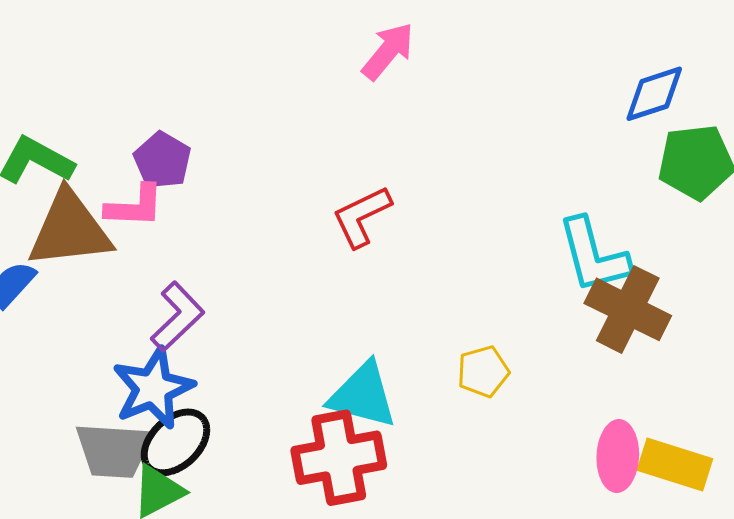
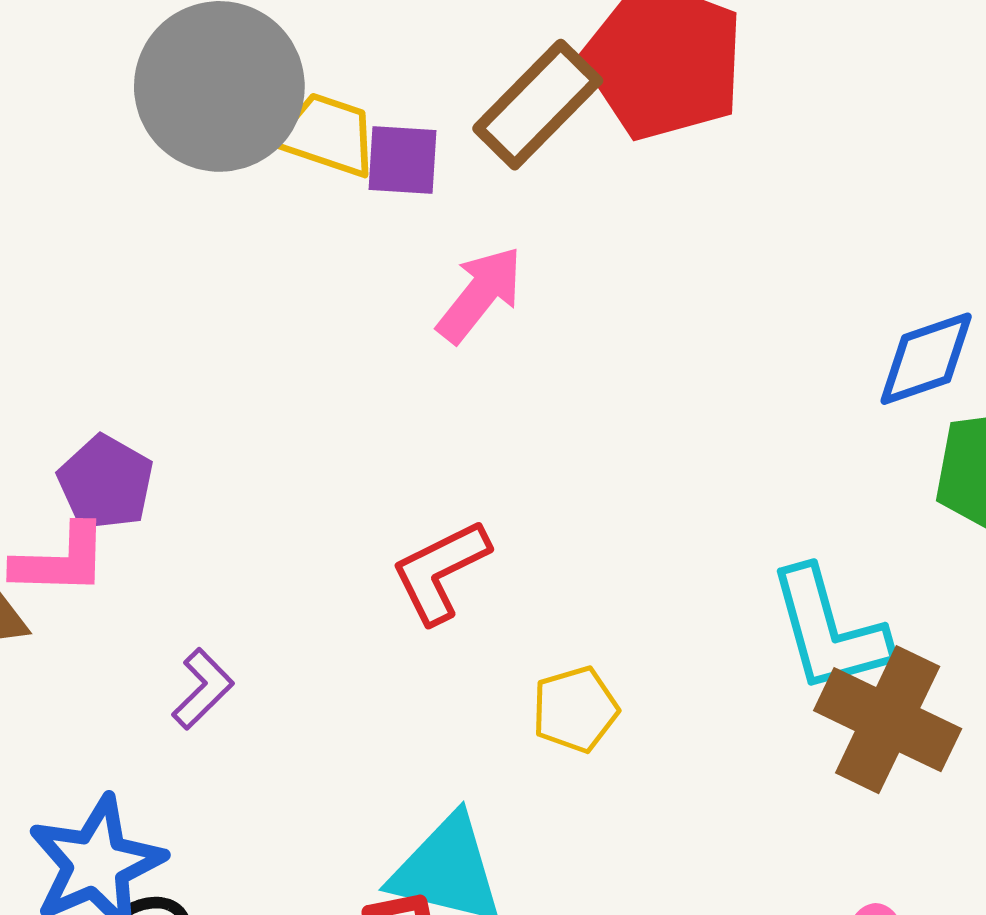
purple L-shape: (177, 317) -> (203, 689), moved, size x0.7
yellow pentagon: (483, 372) -> (575, 709), moved

